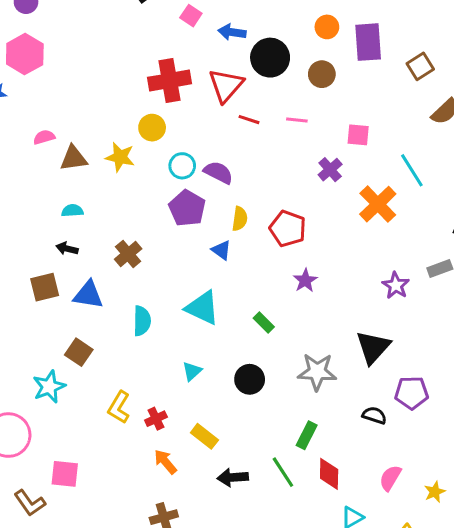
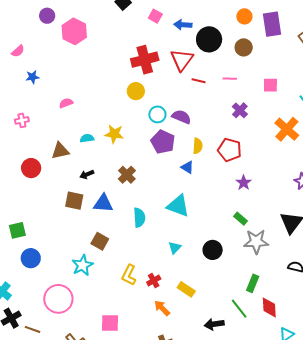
pink hexagon: (25, 54) -> (74, 31), moved
yellow star: (120, 157) -> (114, 134), moved
brown triangle: (74, 158) -> (60, 151), moved
purple cross: (330, 170) -> (240, 110), moved
cyan semicircle: (72, 211) -> (87, 138), moved
black arrow: (67, 249) -> (87, 174), turned -32
brown square: (45, 287) -> (74, 201), turned 30
green rectangle: (264, 323) -> (240, 219), moved
pink square: (65, 474) -> (110, 323), moved
black arrow: (233, 477) -> (214, 324), moved

